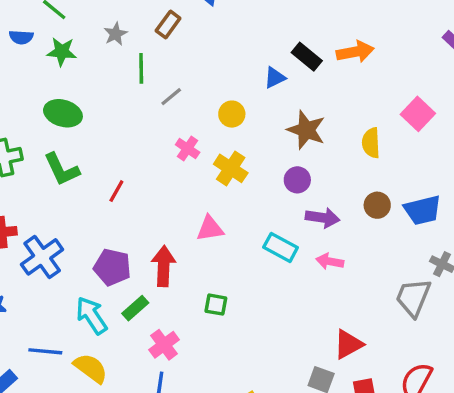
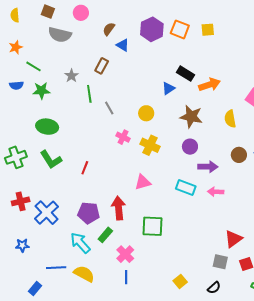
orange arrow: (355, 52) -> (209, 85), moved
gray line: (171, 97) -> (109, 108), turned -72
green square: (216, 305) -> (152, 226), size x1.6

